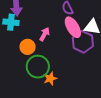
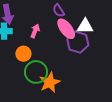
pink arrow: (45, 34) -> (35, 31), moved
orange star: (50, 78) -> (50, 82), size x1.5

